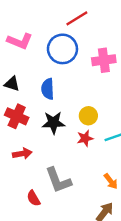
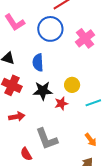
pink L-shape: (20, 41) -> (15, 22), turned 35
pink cross: (104, 60) -> (85, 38), turned -30
red star: (85, 138) -> (61, 103), moved

